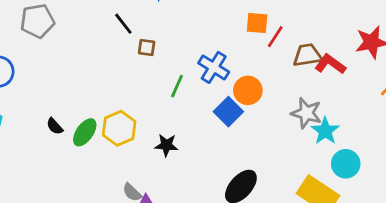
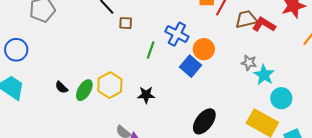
gray star: (306, 113) -> (249, 63), size x0.7

